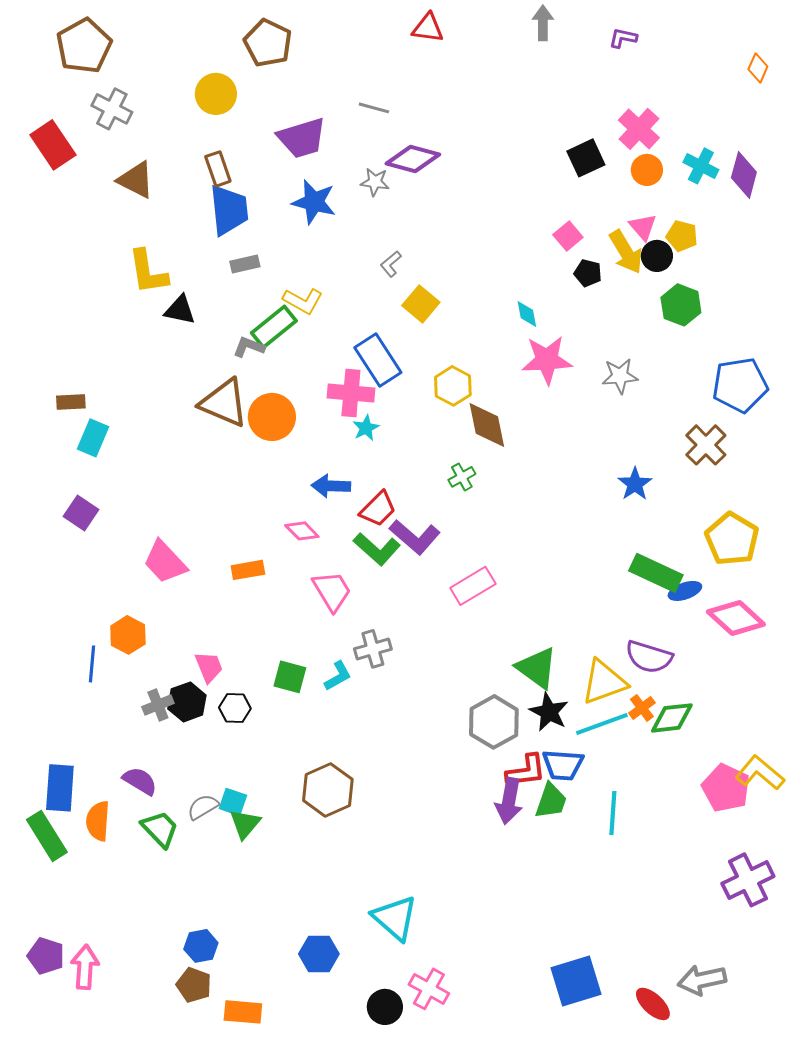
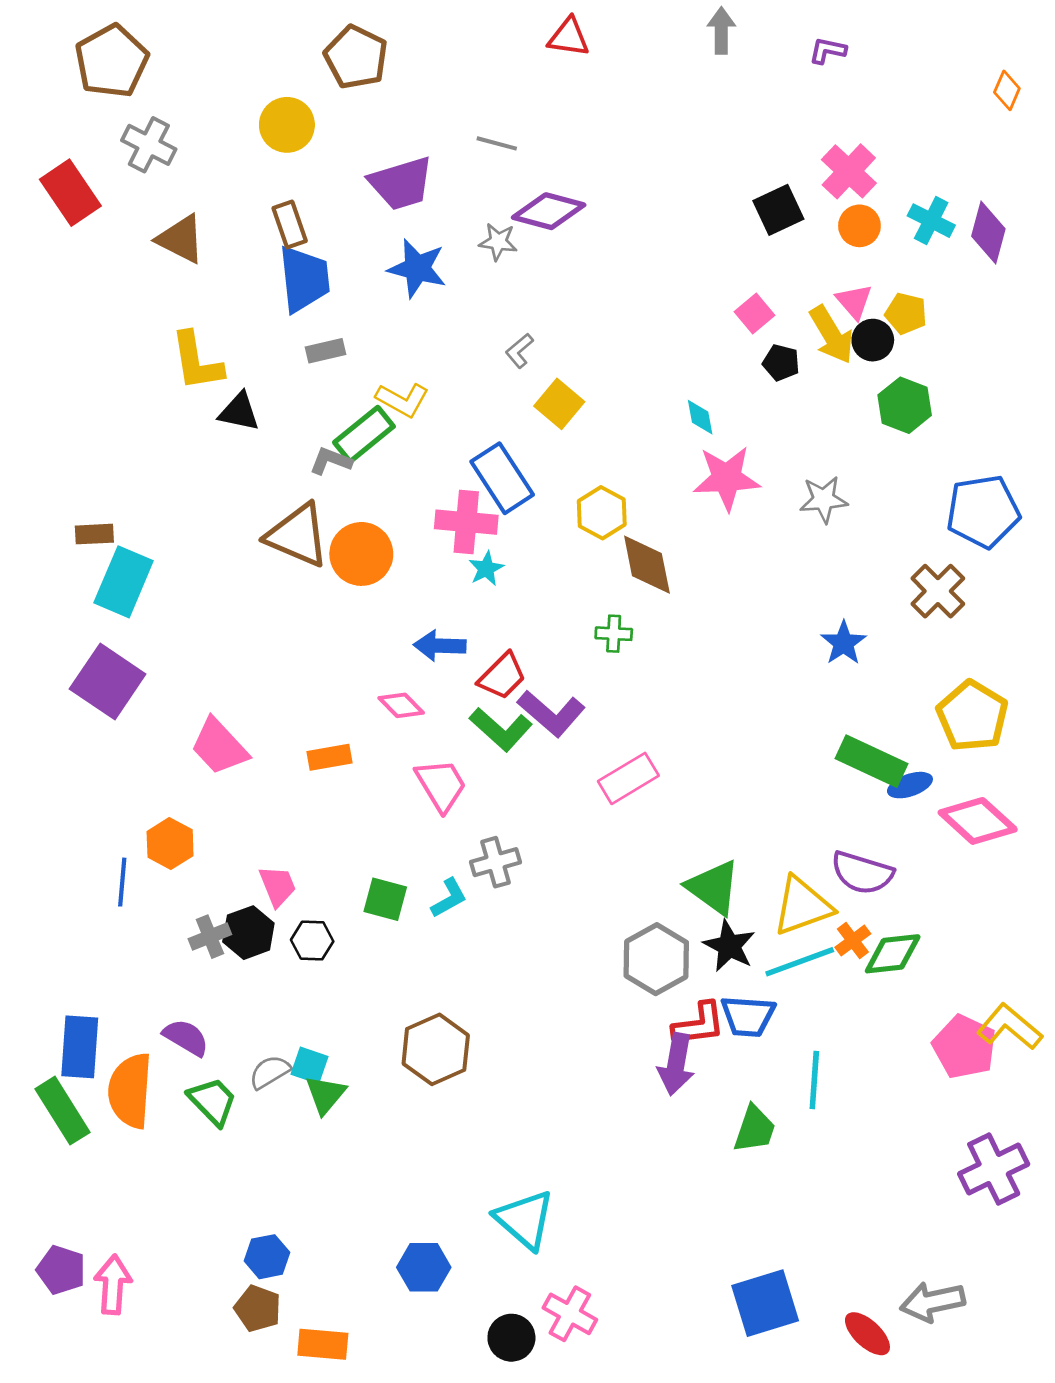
cyan rectangle: (93, 438) -> (124, 582), size x1.4
green cross: (462, 477) -> (614, 634), turned 32
purple square: (81, 513) -> (108, 681), size x1.6
green trapezoid: (551, 801) -> (755, 1129), moved
orange semicircle: (98, 821) -> (130, 1091), size x1.4

